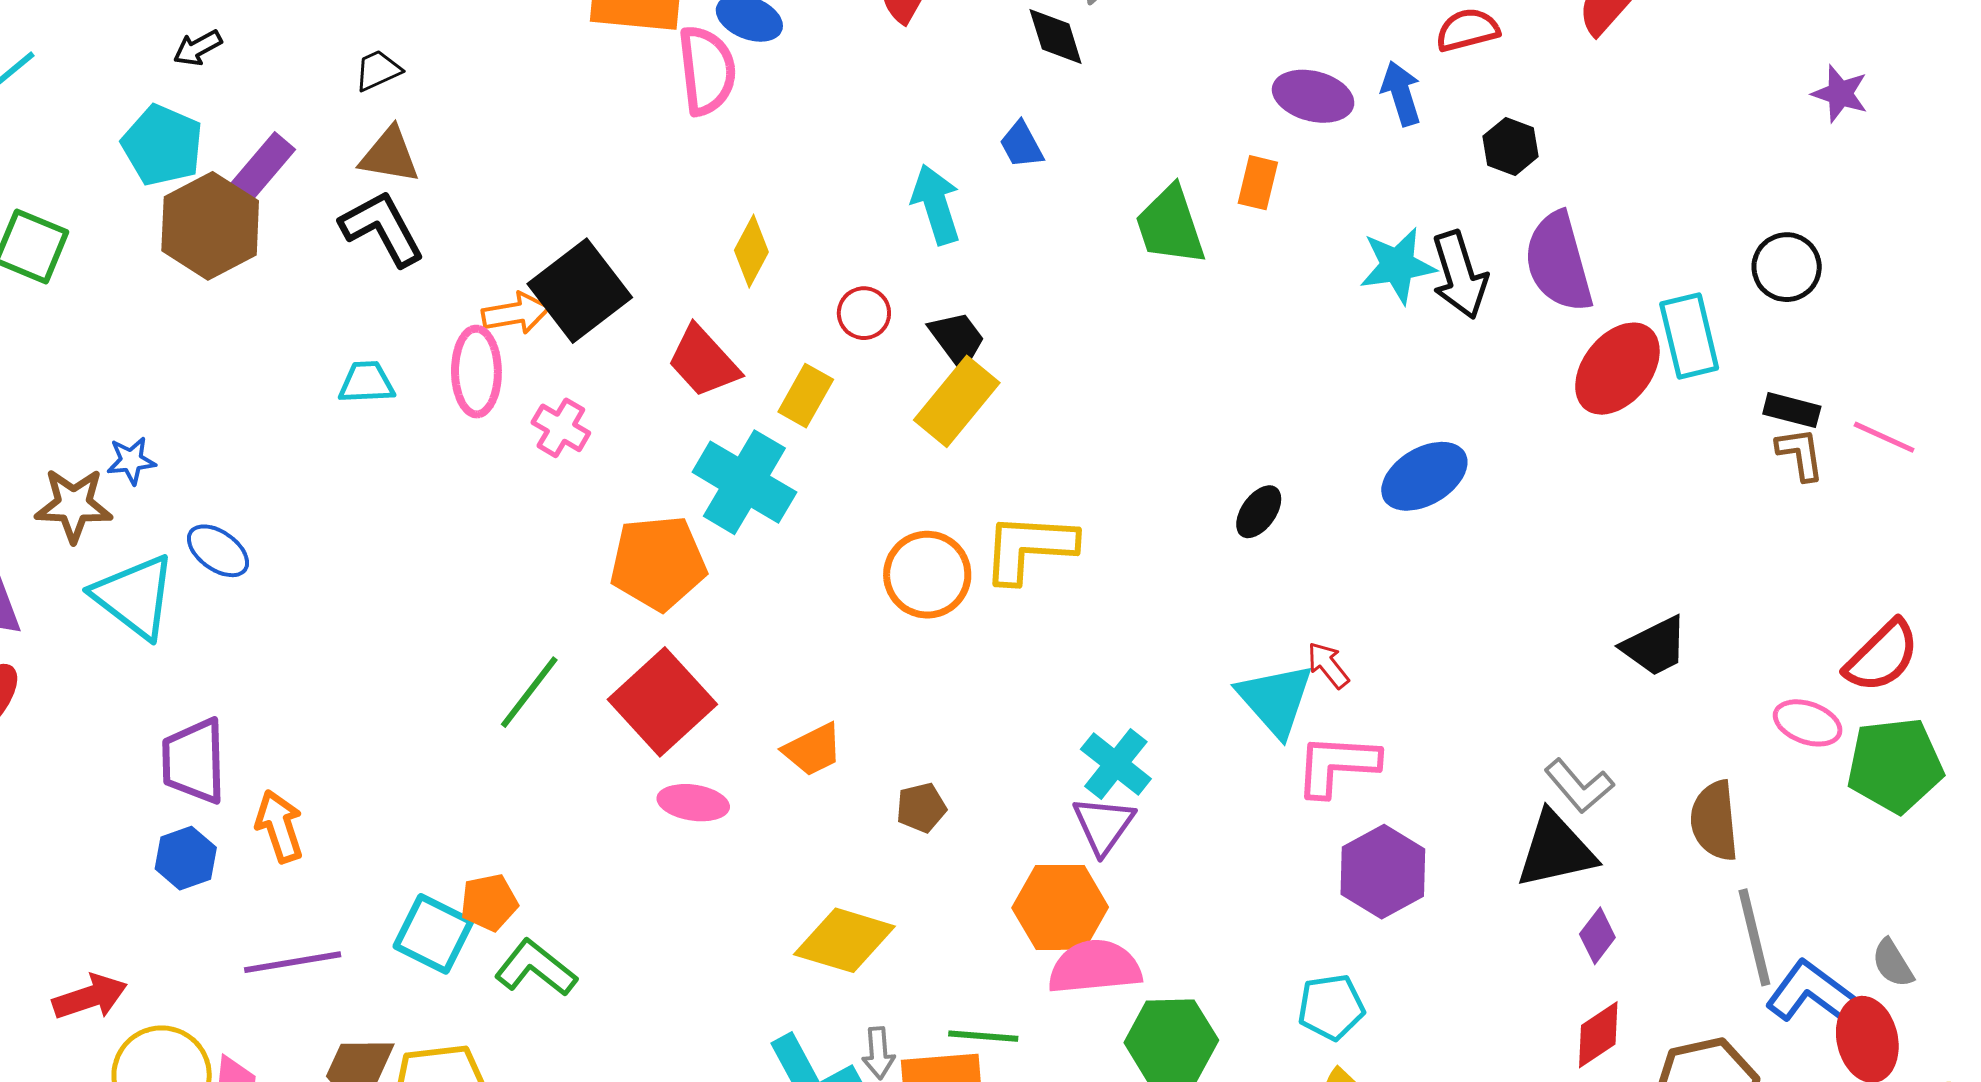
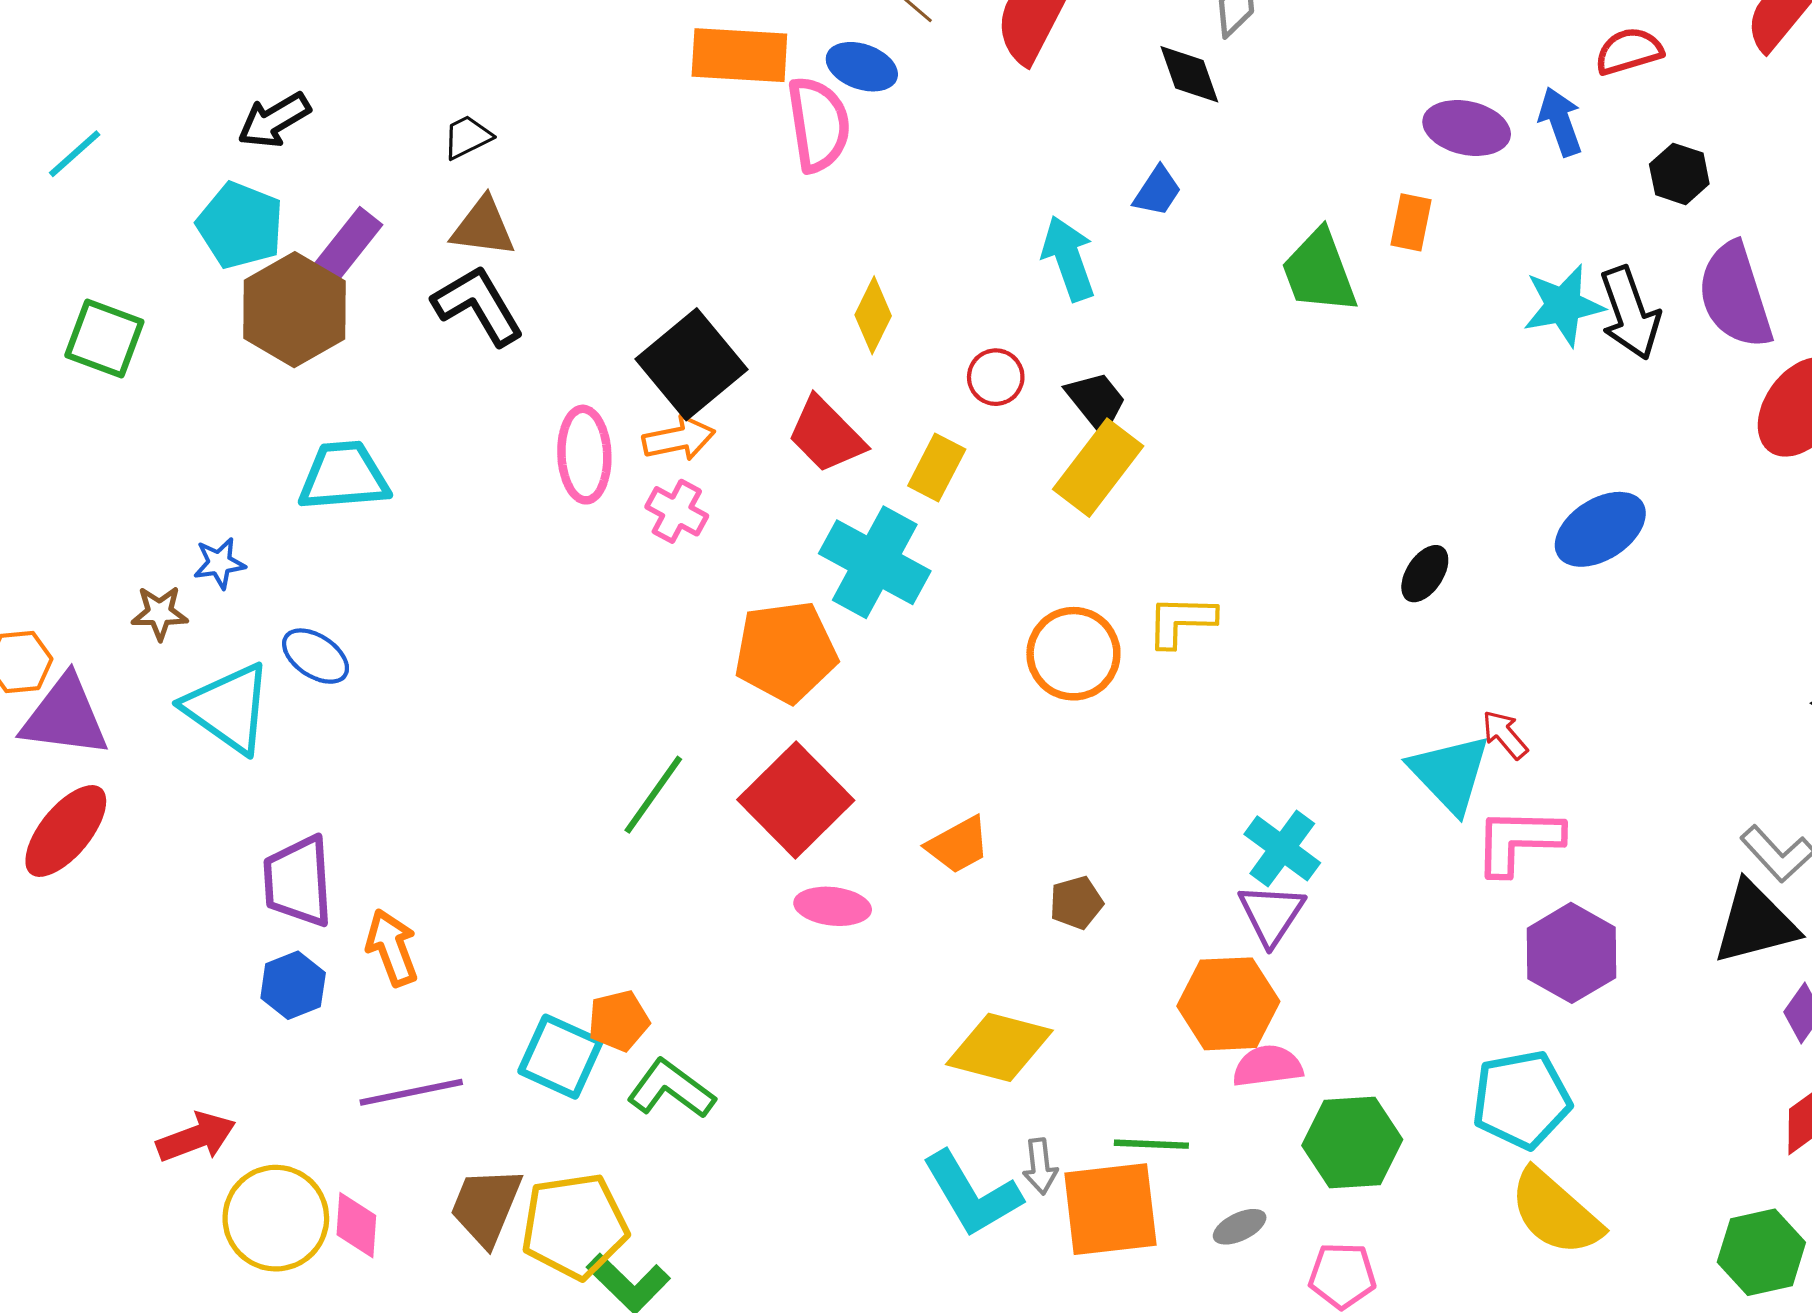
black arrow: (198, 48) -> (274, 120), size x1.4
blue trapezoid: (1021, 145) -> (1157, 191), turned -116
orange arrow: (516, 313) -> (679, 439), moved
cyan trapezoid: (367, 382) -> (344, 476), moved, size x1.5
brown star: (74, 505) -> (160, 613), size x0.7
yellow L-shape: (1029, 548) -> (1181, 621), size x0.7
pink semicircle: (1095, 967) -> (1268, 1066), size x0.7
cyan pentagon: (1331, 1007) -> (1521, 1100), size x1.4

